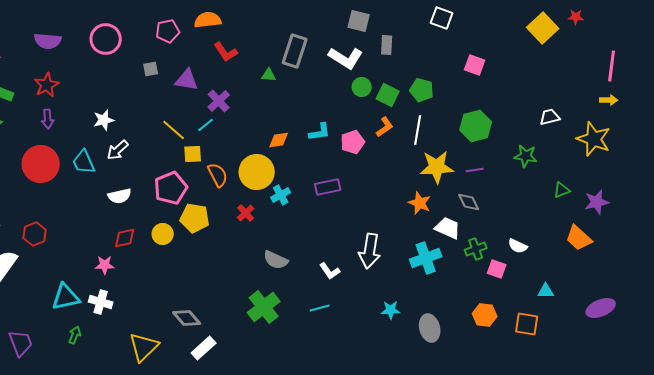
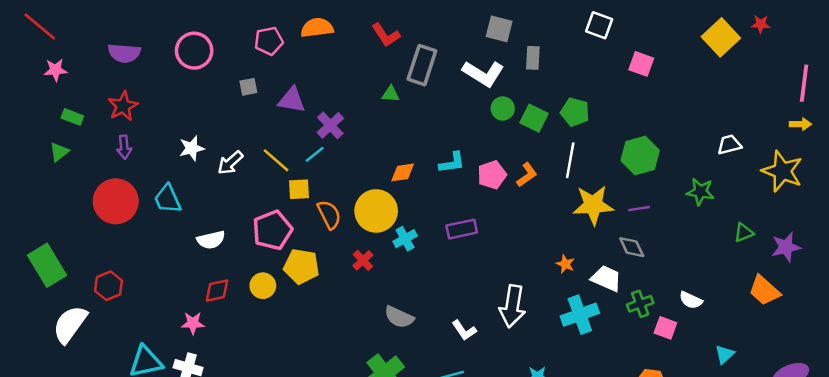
red L-shape: (226, 52) -> (386, 35), moved
pink square: (475, 65) -> (641, 64), moved
orange L-shape: (385, 127) -> (527, 175), moved
white arrow: (118, 150) -> (230, 163), moved
orange star: (420, 203) -> (565, 264), moved, size x0.7
cyan triangle: (546, 291) -> (725, 354), turned -42

